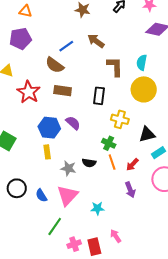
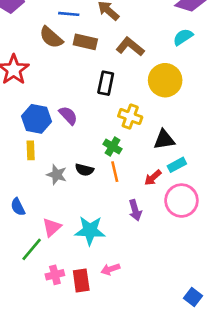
blue line: (66, 46) -> (69, 14), turned 35
cyan semicircle: (142, 63) -> (183, 37), moved, turned 42
brown L-shape: (115, 67) -> (130, 47), turned -55
brown rectangle: (63, 91) -> (85, 42), moved
red arrow: (132, 165) -> (153, 178), moved
pink triangle: (67, 195) -> (52, 227), moved, size x0.7
cyan star: (97, 208) -> (90, 231), size x1.6
pink arrow: (116, 236) -> (110, 269), turned -80

